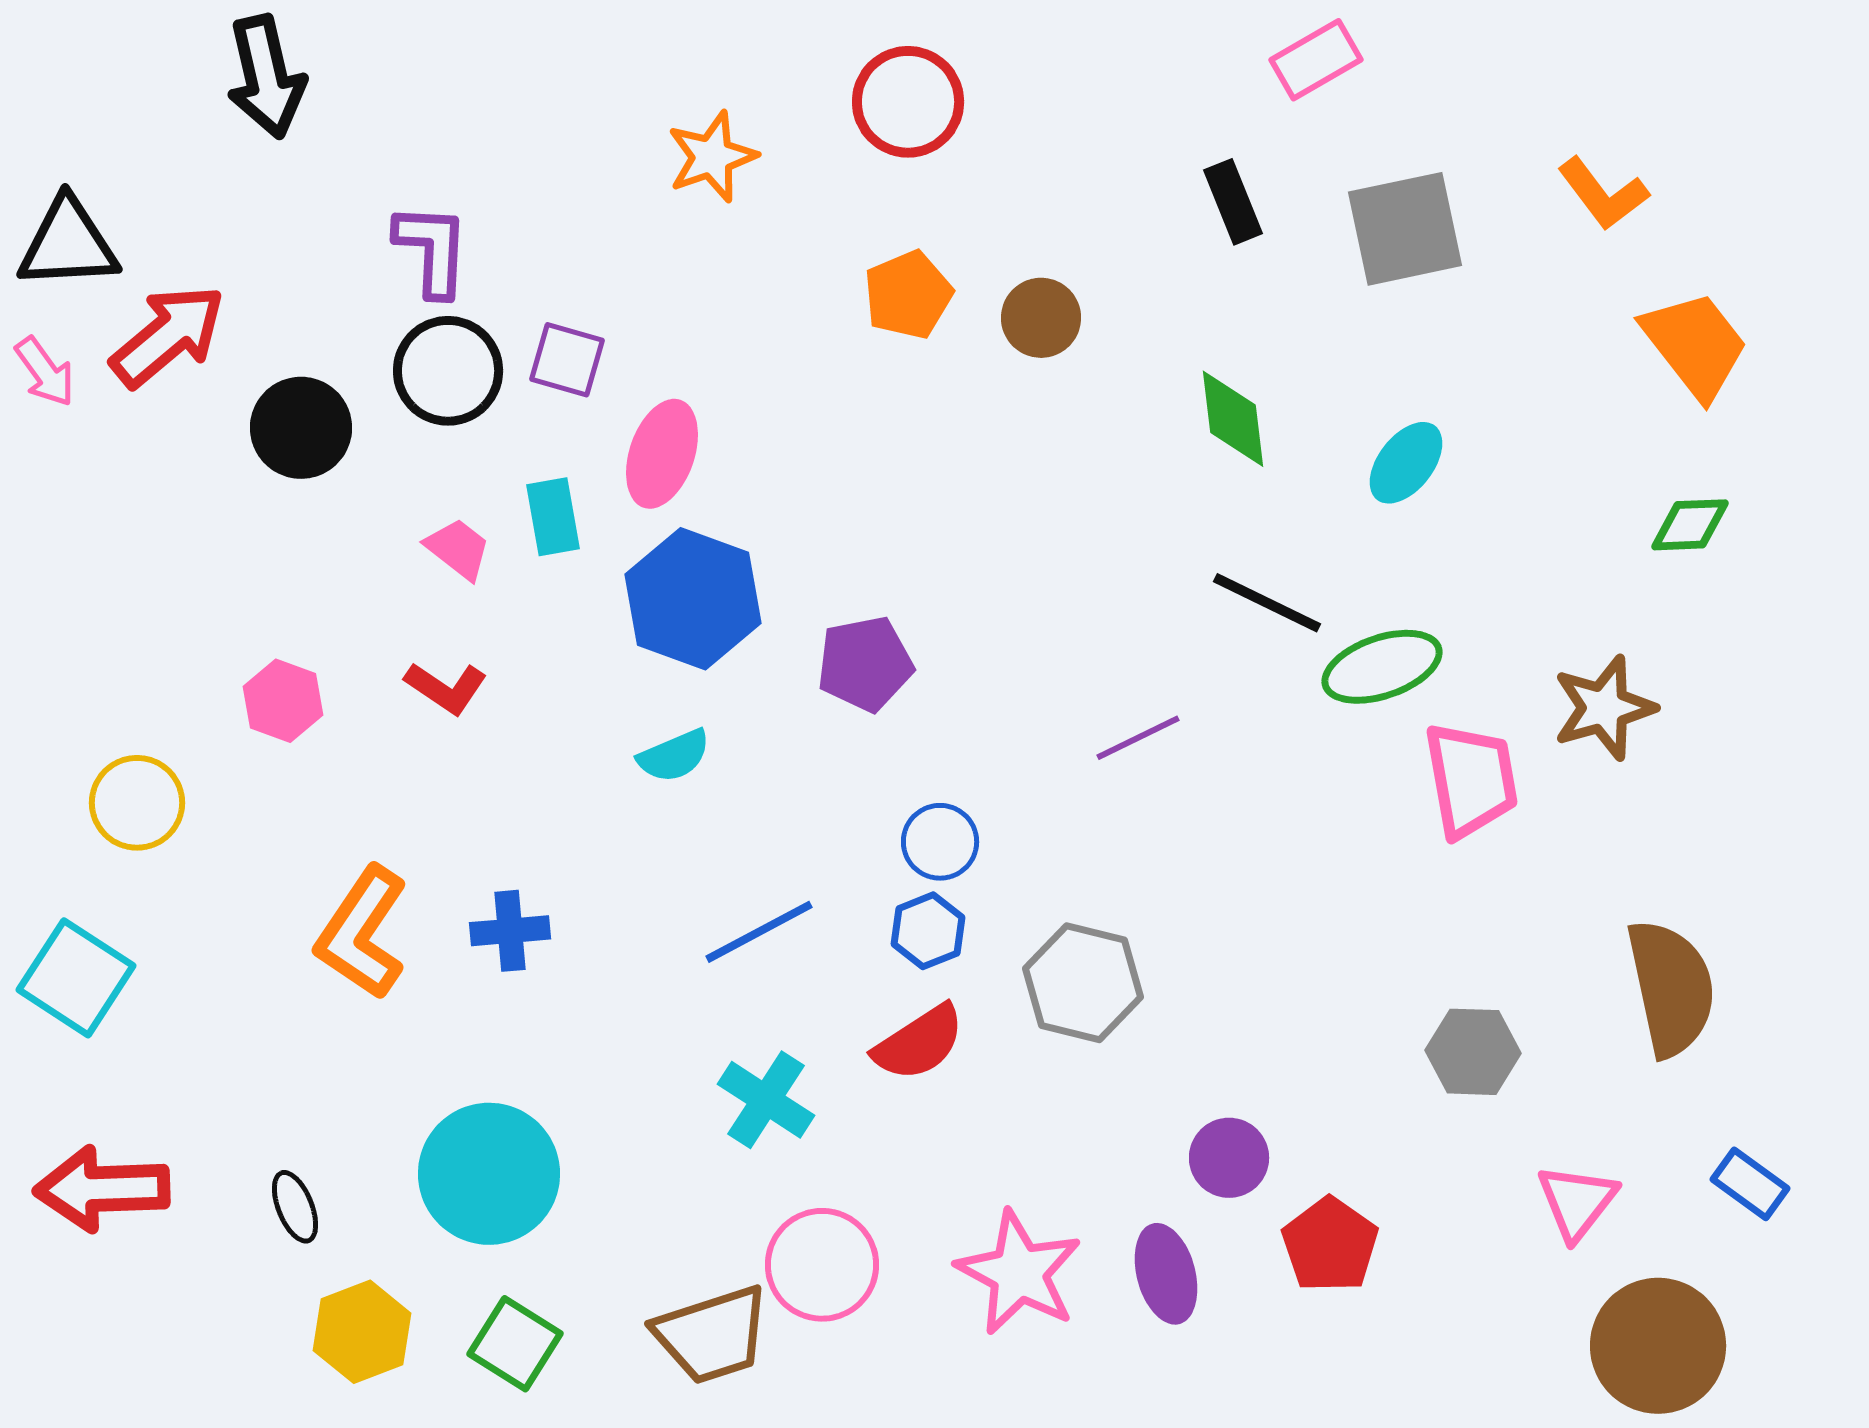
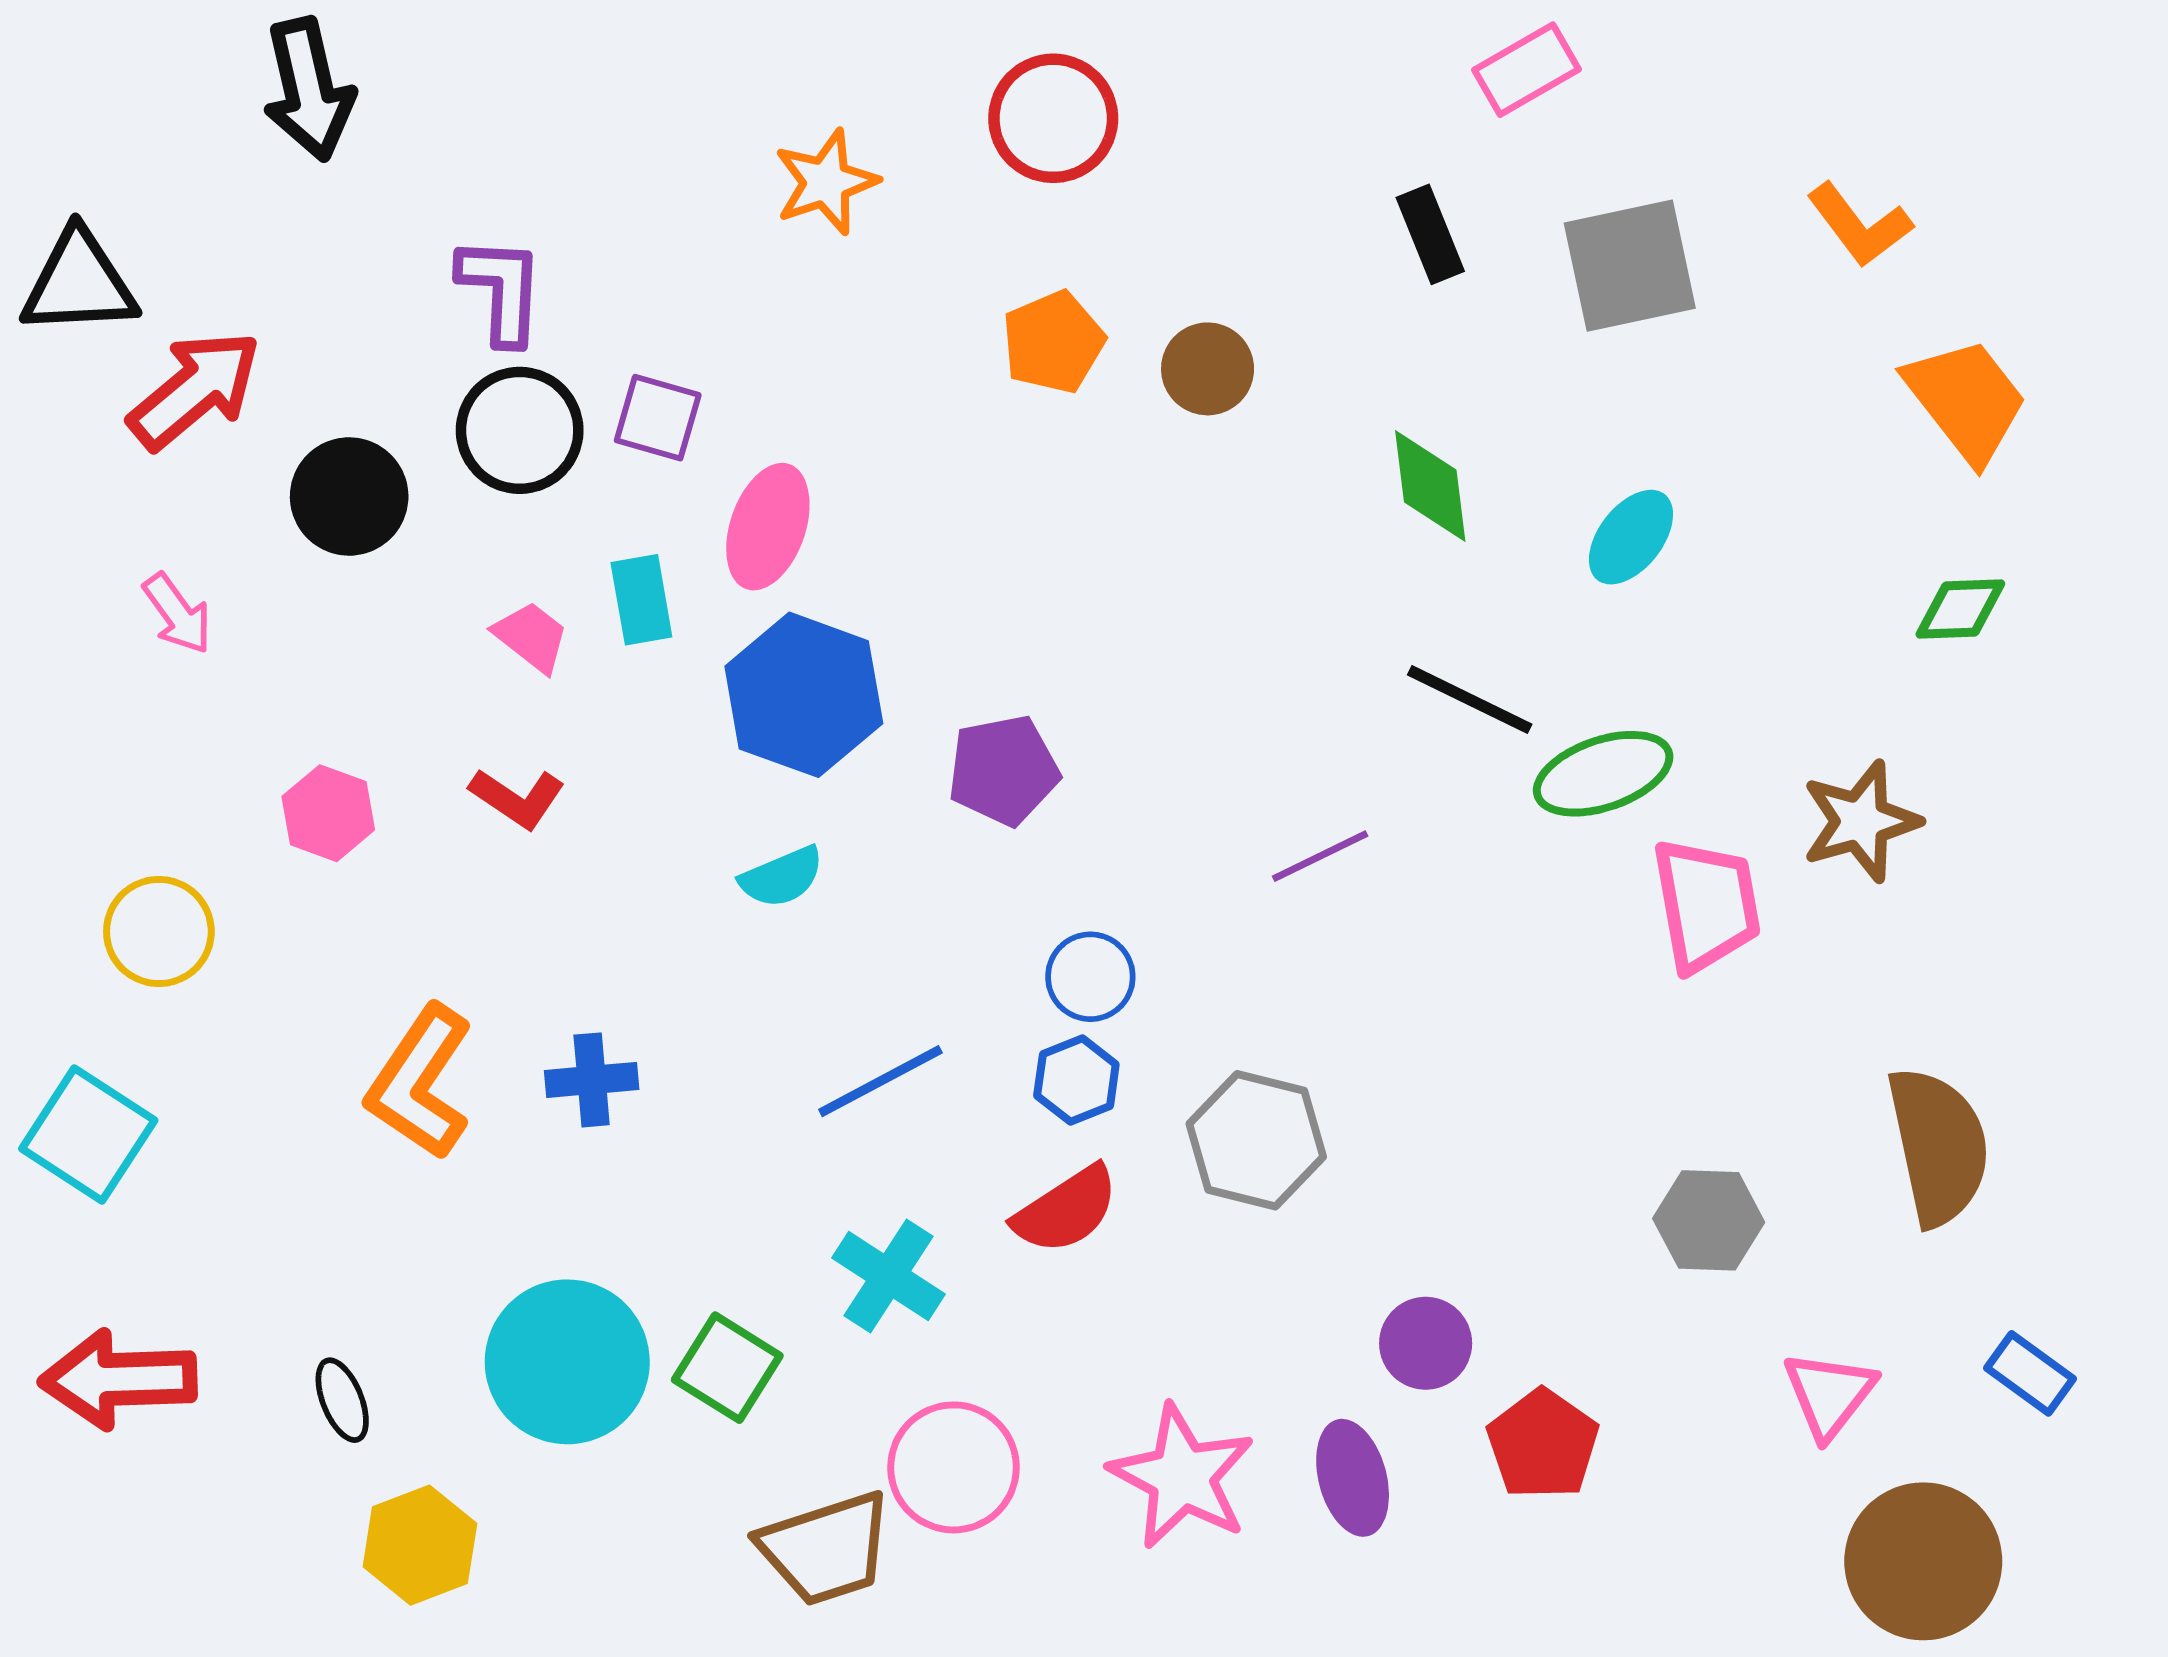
pink arrow: (45, 372) -> (177, 614), moved
green square: (515, 1344) -> (727, 1368), moved

